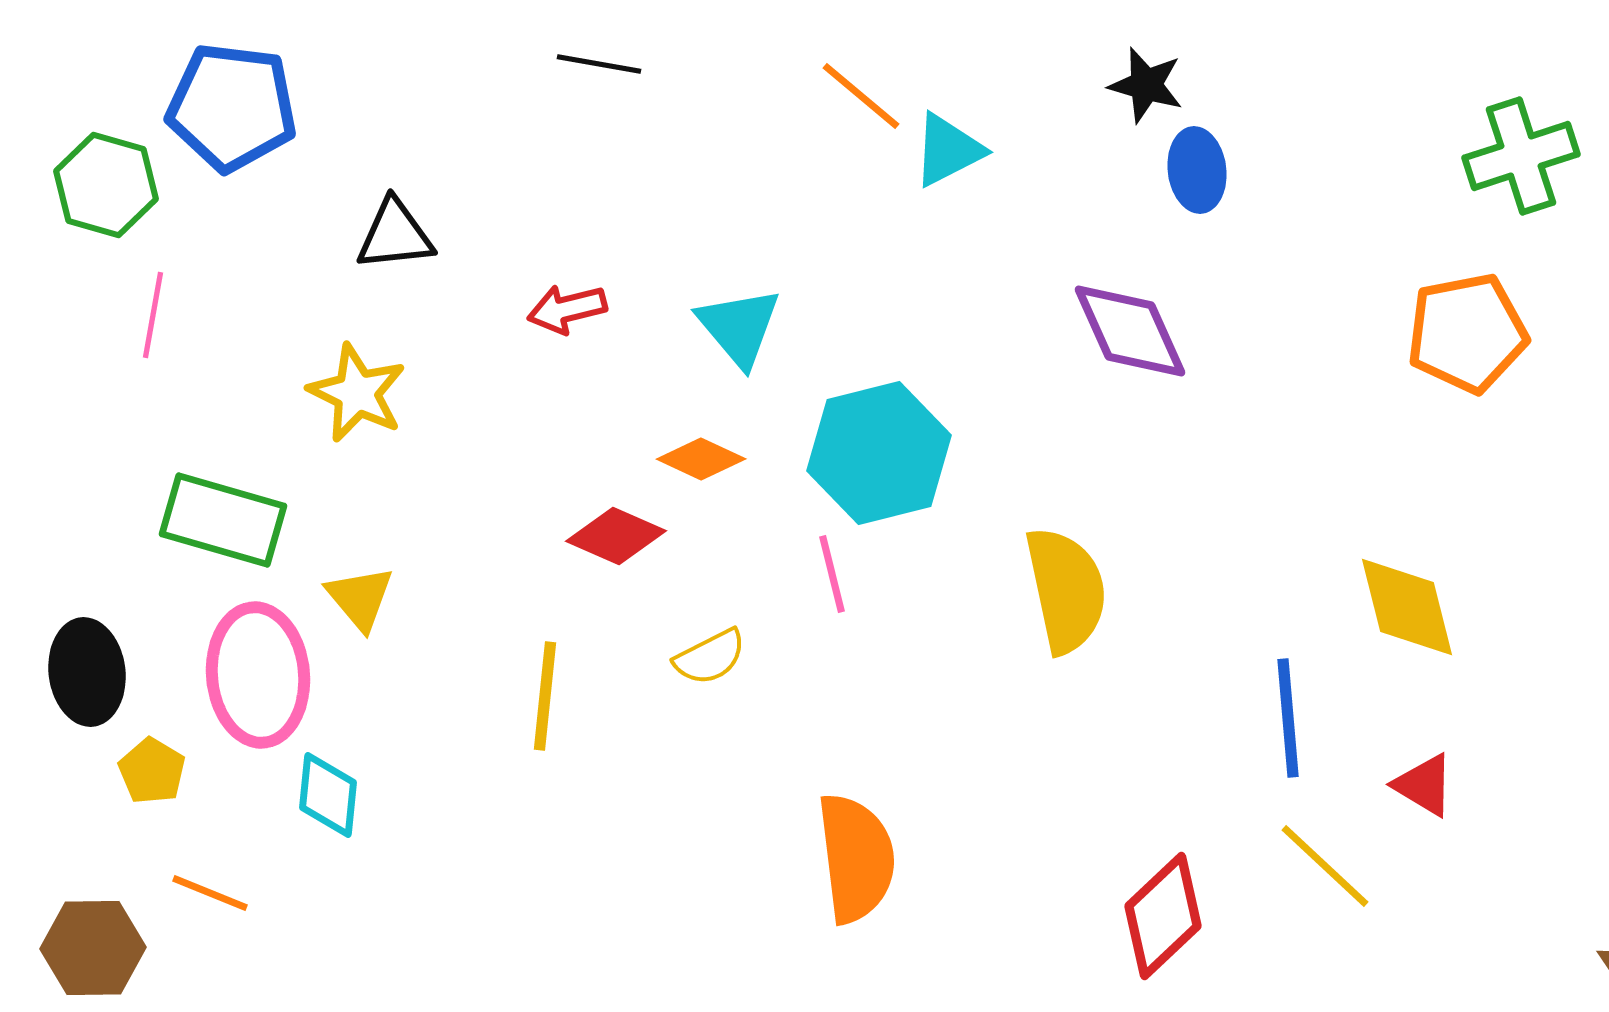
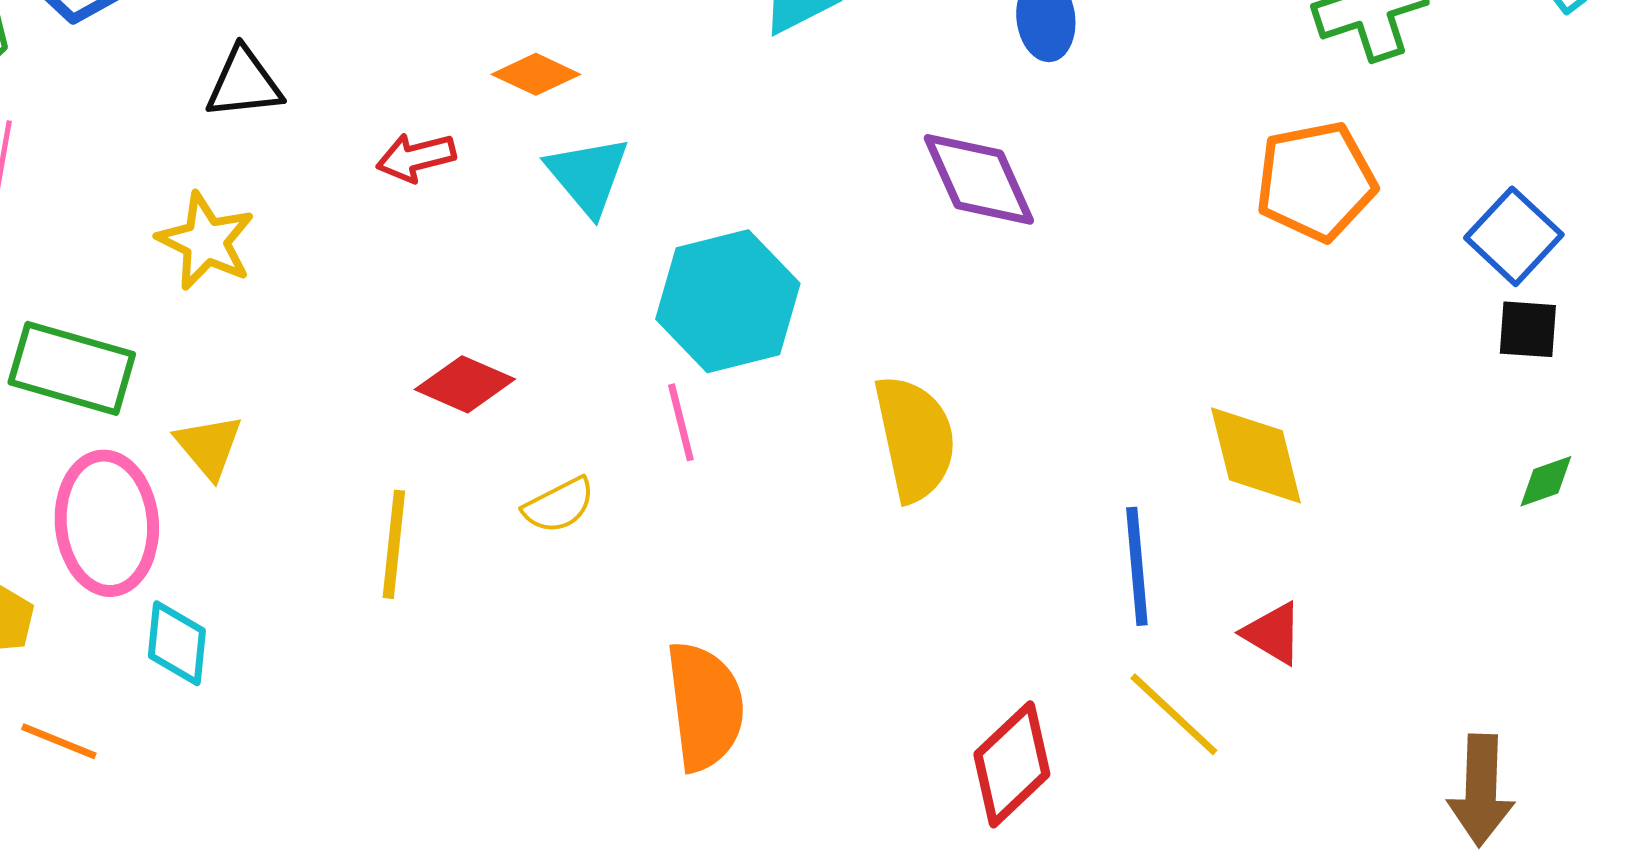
orange diamond: (701, 459) -> (536, 74), moved

